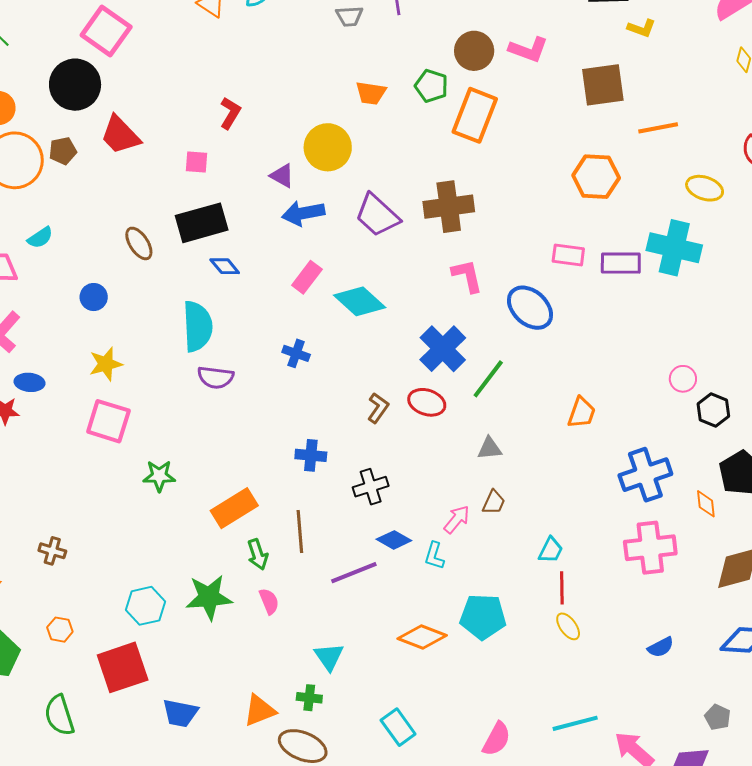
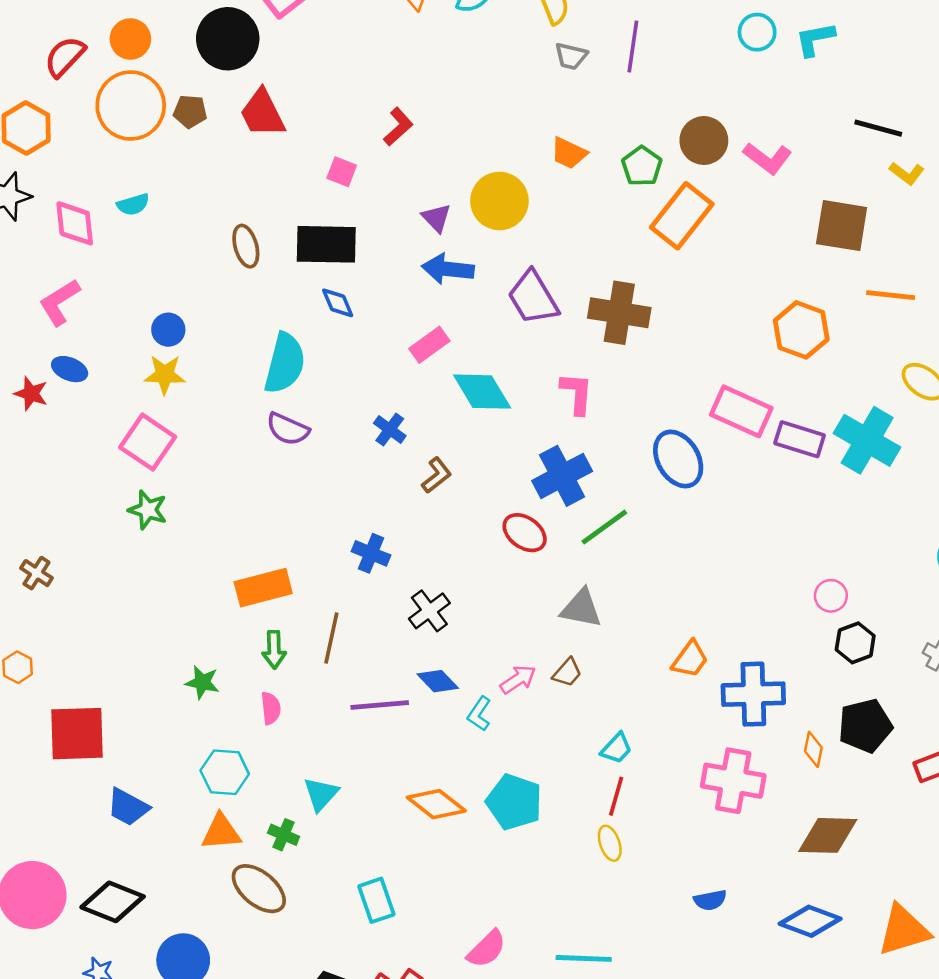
pink rectangle: (568, 255) -> (741, 411), size x1.5
pink L-shape: (467, 276) -> (577, 393), moved
blue circle: (94, 297) -> (168, 330), moved
brown L-shape: (378, 408) -> (437, 475), moved
orange trapezoid: (582, 413) -> (690, 659), moved
gray triangle: (489, 448) -> (581, 608), size x1.4
green star: (159, 476) -> (148, 510), moved
black cross: (371, 487) -> (429, 611), turned -36
green star: (209, 597) -> (202, 682), size x0.6
cyan hexagon: (145, 606) -> (225, 772), moved

